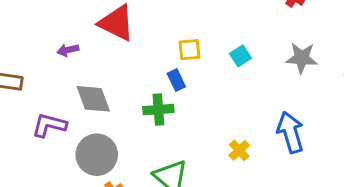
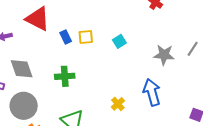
gray star: (302, 58) -> (164, 55), moved
blue rectangle: (176, 80) -> (66, 37), moved

